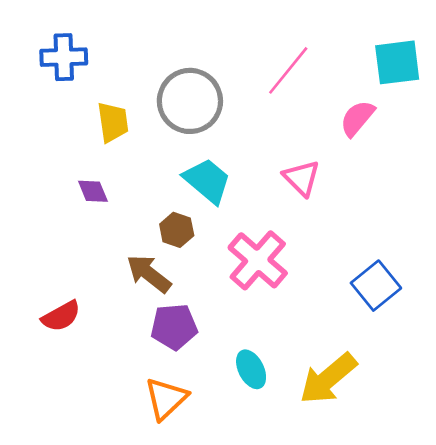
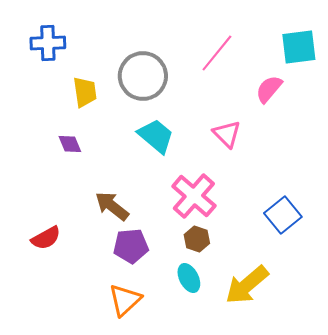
brown hexagon: (177, 230) -> (197, 239), moved

